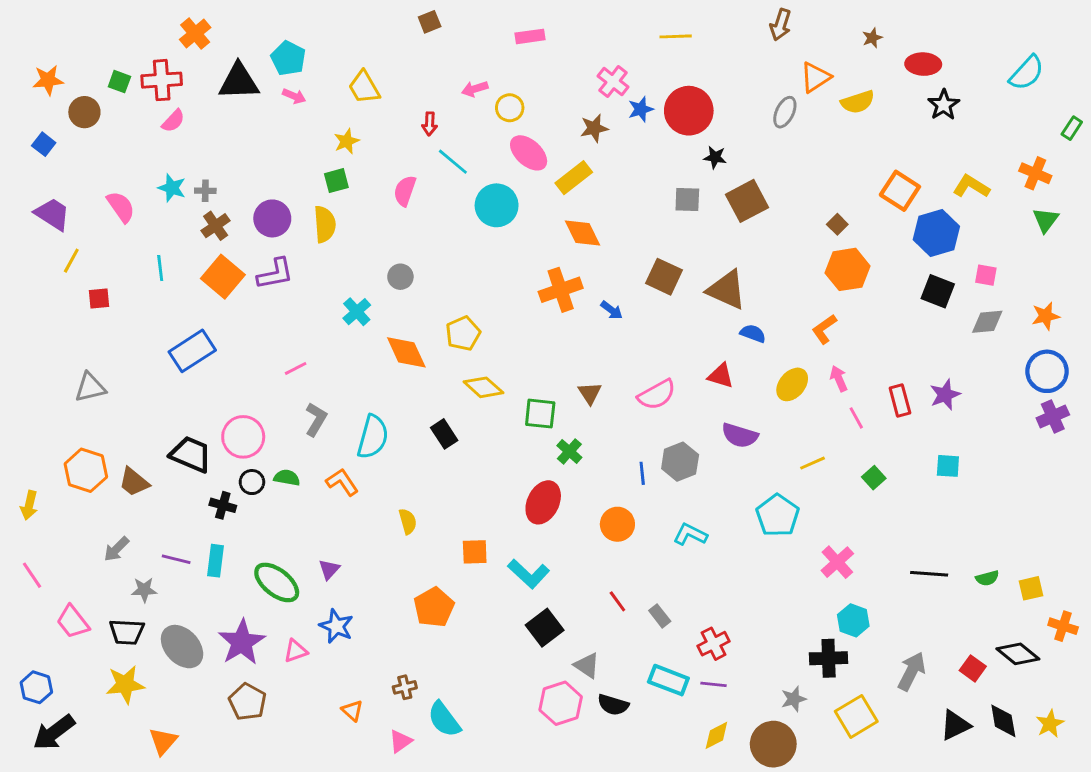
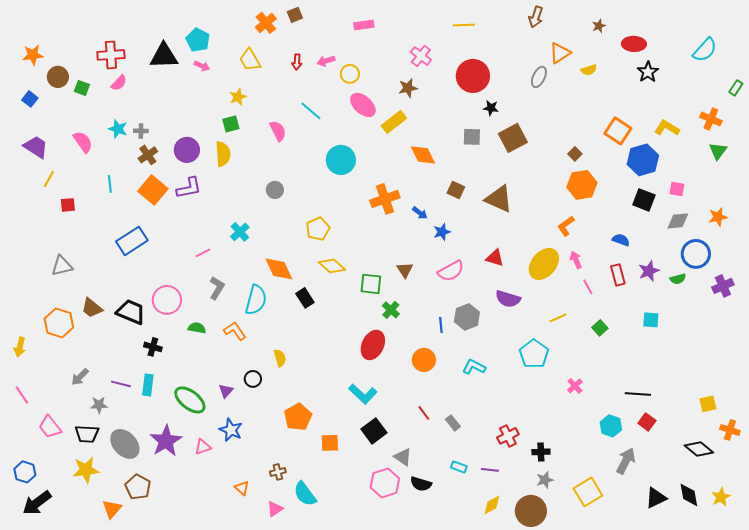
orange cross: (195, 33) -> (266, 23), moved
green square: (119, 82) -> (82, 88), moved
yellow semicircle: (858, 102) -> (589, 70), size x0.7
blue star: (641, 109) -> (442, 232), moved
red arrow: (430, 124) -> (297, 62), moved
pink semicircle: (405, 191) -> (278, 131), turned 135
cyan circle: (497, 205) -> (341, 160), moved
orange diamond: (582, 233) -> (423, 155), moved
brown square: (664, 277) -> (456, 190), size x0.7
cyan cross: (357, 312) -> (240, 232), moved
blue semicircle: (753, 333) -> (621, 240), moved
orange diamond: (406, 352) -> (279, 269), moved
blue circle: (1047, 371) -> (696, 254), moved
yellow ellipse: (792, 384) -> (544, 264), size x1.4
brown trapezoid: (134, 482) -> (92, 308), moved
black circle: (252, 482) -> (253, 379), moved
orange square: (475, 552) -> (330, 443), moved
pink cross: (837, 562) -> (575, 386), size x0.7
green semicircle: (987, 578) -> (678, 279), moved
cyan hexagon: (853, 620) -> (611, 426), moved
red cross: (714, 644) -> (508, 436), moved
black cross: (829, 658) -> (541, 452), moved, size x0.7
red square: (973, 668) -> (647, 422), moved
cyan rectangle: (668, 680) -> (459, 467), size x0.6
brown pentagon: (248, 702) -> (138, 487), moved

